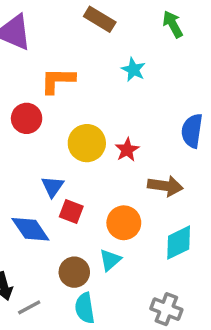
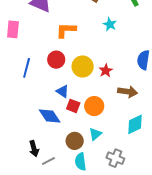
red circle: (27, 118) -> (56, 60), moved
blue triangle: (53, 186) -> (63, 91), turned -32
orange circle: (124, 223) -> (94, 106), moved
gray cross: (166, 309) -> (115, 158), moved

